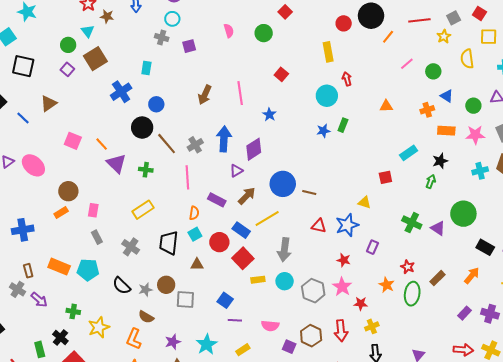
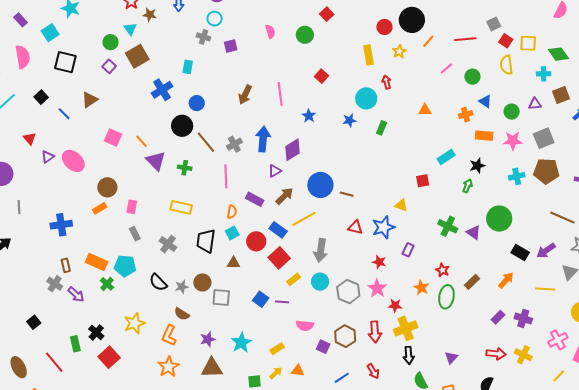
red square: (479, 13) -> (506, 41), moved
red line: (419, 20) -> (465, 39), moved
yellow star: (444, 36) -> (399, 51), moved
blue star: (323, 131) -> (350, 120), moved
yellow rectangle: (143, 210) -> (181, 207), turned 45
yellow rectangle: (258, 280) -> (294, 279), turned -32
green cross: (73, 311) -> (107, 284), moved, turned 32
purple line: (235, 320) -> (282, 302), moved
yellow cross: (372, 326) -> (406, 328), size x1.6

